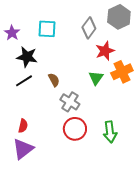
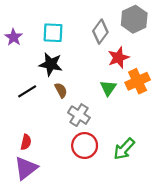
black star: (27, 57) -> (51, 64), moved
green arrow: (110, 132) -> (124, 149), turned 50

